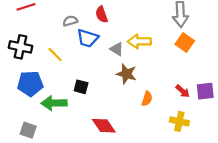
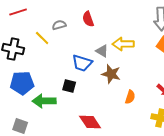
blue trapezoid: (88, 38) -> (82, 63), moved
yellow line: (55, 54) -> (42, 38), moved

